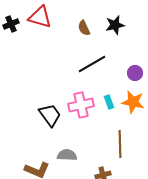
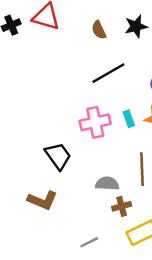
black trapezoid: (50, 115) -> (58, 156), moved
gray semicircle: (67, 155) -> (107, 184), moved

